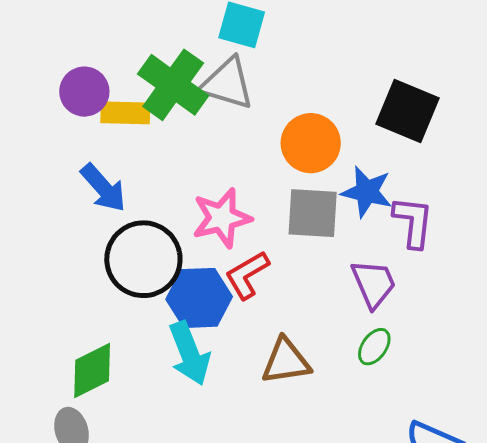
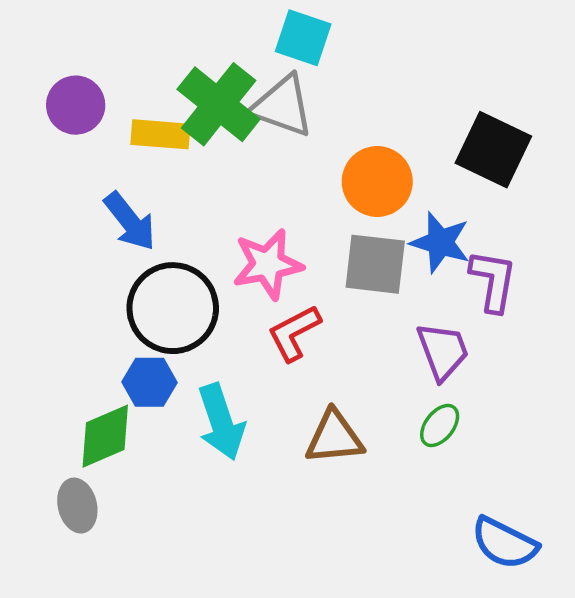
purple circle: (84, 92) -> (76, 105), moved
blue hexagon: (199, 298) -> (150, 382), moved, size x0.7

